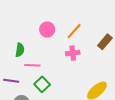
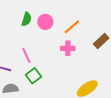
green semicircle: (20, 50) -> (27, 19), moved
pink line: (32, 65) -> (26, 55), turned 56

